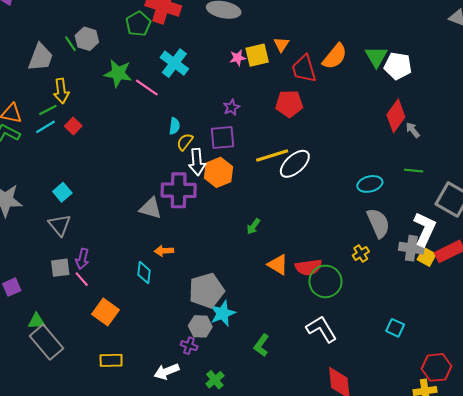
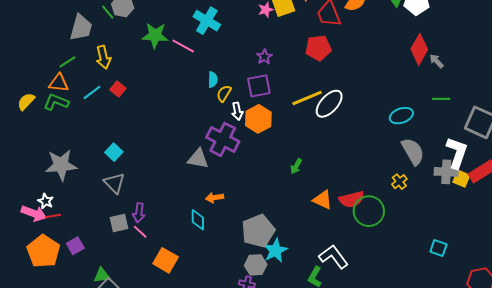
green line: (48, 110) -> (67, 62), moved
white arrow: (197, 162) -> (237, 111), size x0.7
purple cross: (179, 190) -> (223, 139), turned 32
white L-shape: (321, 329) -> (334, 257), moved

